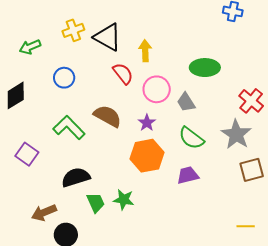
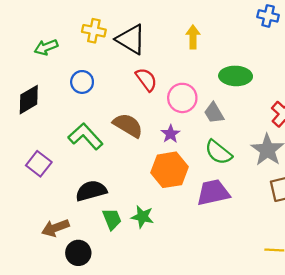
yellow cross: (73, 30) -> (94, 31), turned 30
yellow arrow: (145, 51) -> (193, 37), moved
purple trapezoid: (188, 175) -> (213, 193), size x1.4

